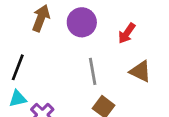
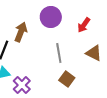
brown arrow: (41, 18) -> (21, 32), moved

